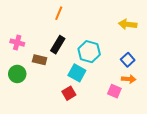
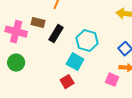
pink cross: (17, 43) -> (16, 32), size x1.5
brown rectangle: (40, 60) -> (38, 23), moved

